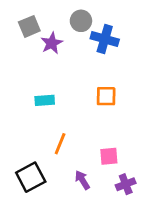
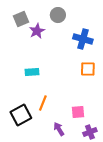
blue cross: (105, 39) -> (83, 39), moved
orange square: (106, 96) -> (88, 69), moved
black square: (31, 177) -> (21, 115), moved

